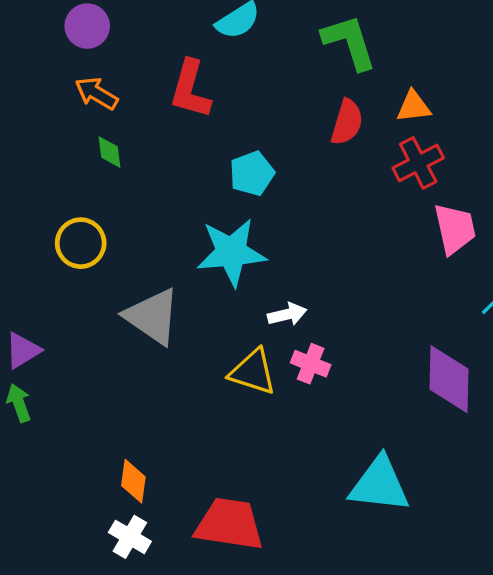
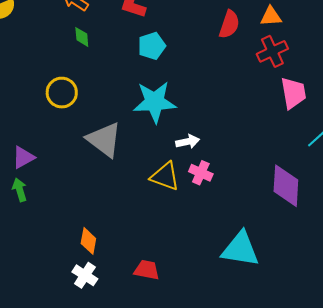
cyan pentagon: (252, 173) -> (152, 46), moved
red trapezoid: (229, 524) -> (147, 270), size x0.6

